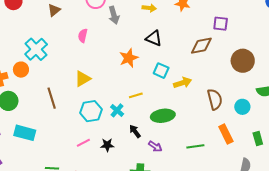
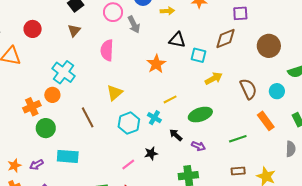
pink semicircle: (83, 36) -> (107, 50), size x1.5
cyan square: (161, 71) -> (198, 55), moved
pink line: (83, 143) -> (128, 164), moved

